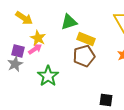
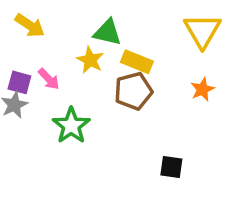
green triangle: (69, 22) -> (107, 32), turned 30
yellow star: (38, 38) -> (90, 60), moved
pink arrow: (35, 49) -> (49, 79), turned 80

